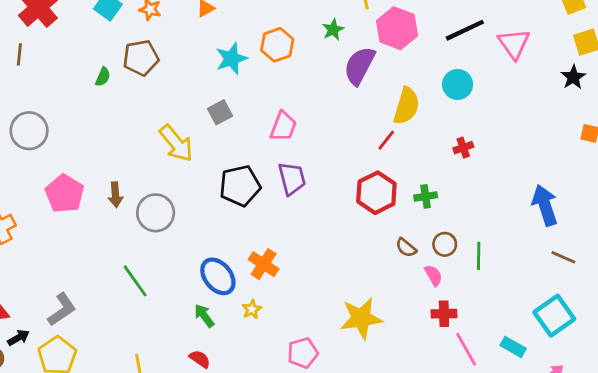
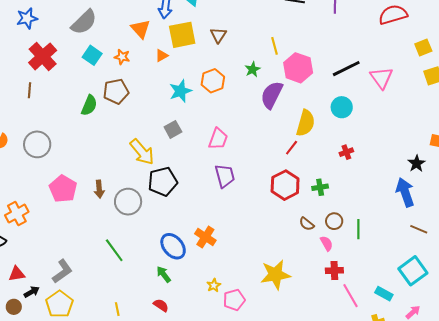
green semicircle: (103, 77) -> (89, 105), size x1.5
black star: (573, 77) -> (417, 163), moved
black pentagon: (240, 186) -> (163, 182), moved
yellow star: (252, 309) -> (214, 285), moved

